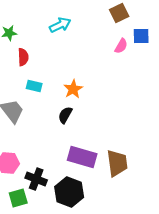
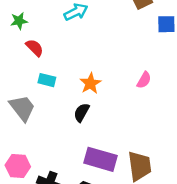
pink semicircle: (121, 46) -> (144, 80), moved
red semicircle: (23, 57) -> (35, 48), turned -42

